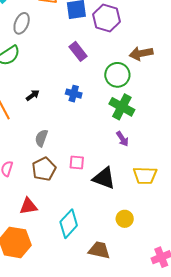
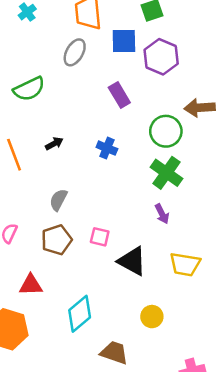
gray ellipse: (22, 23) -> (75, 52), moved

